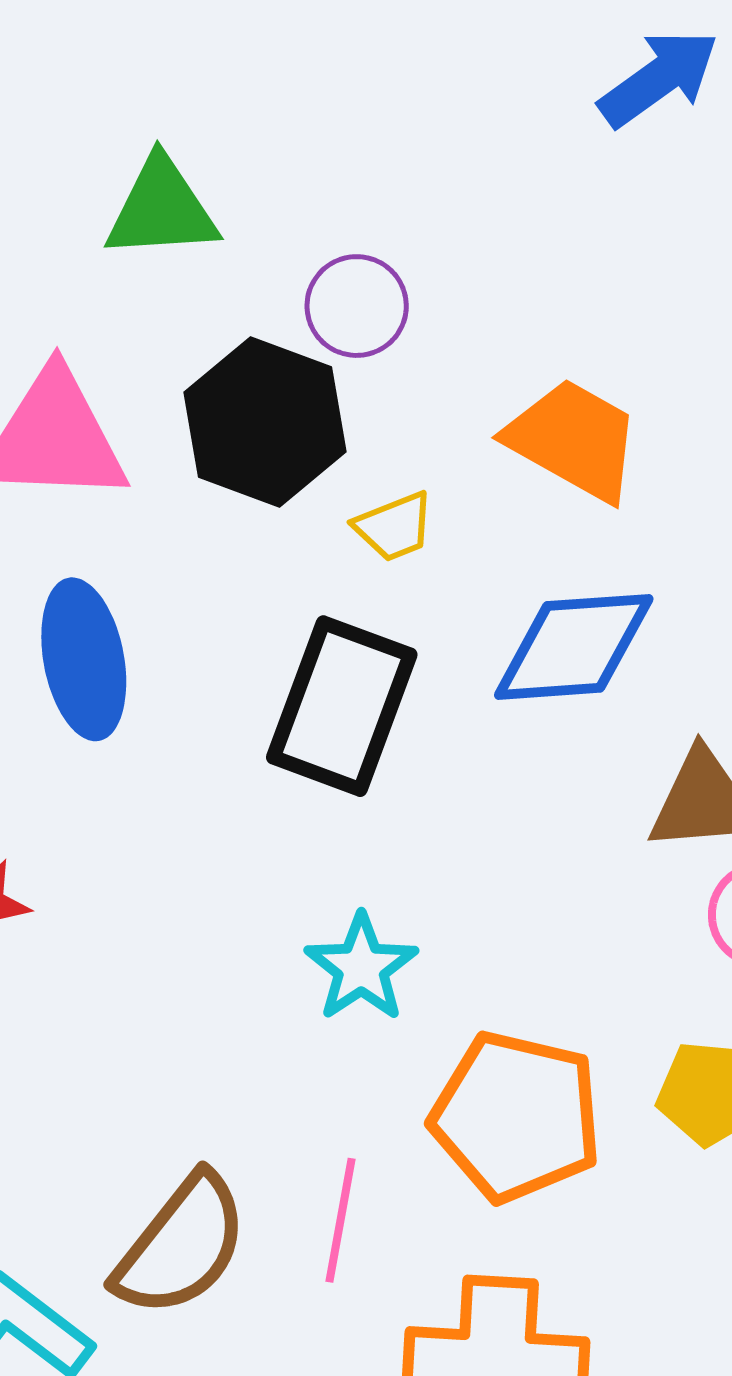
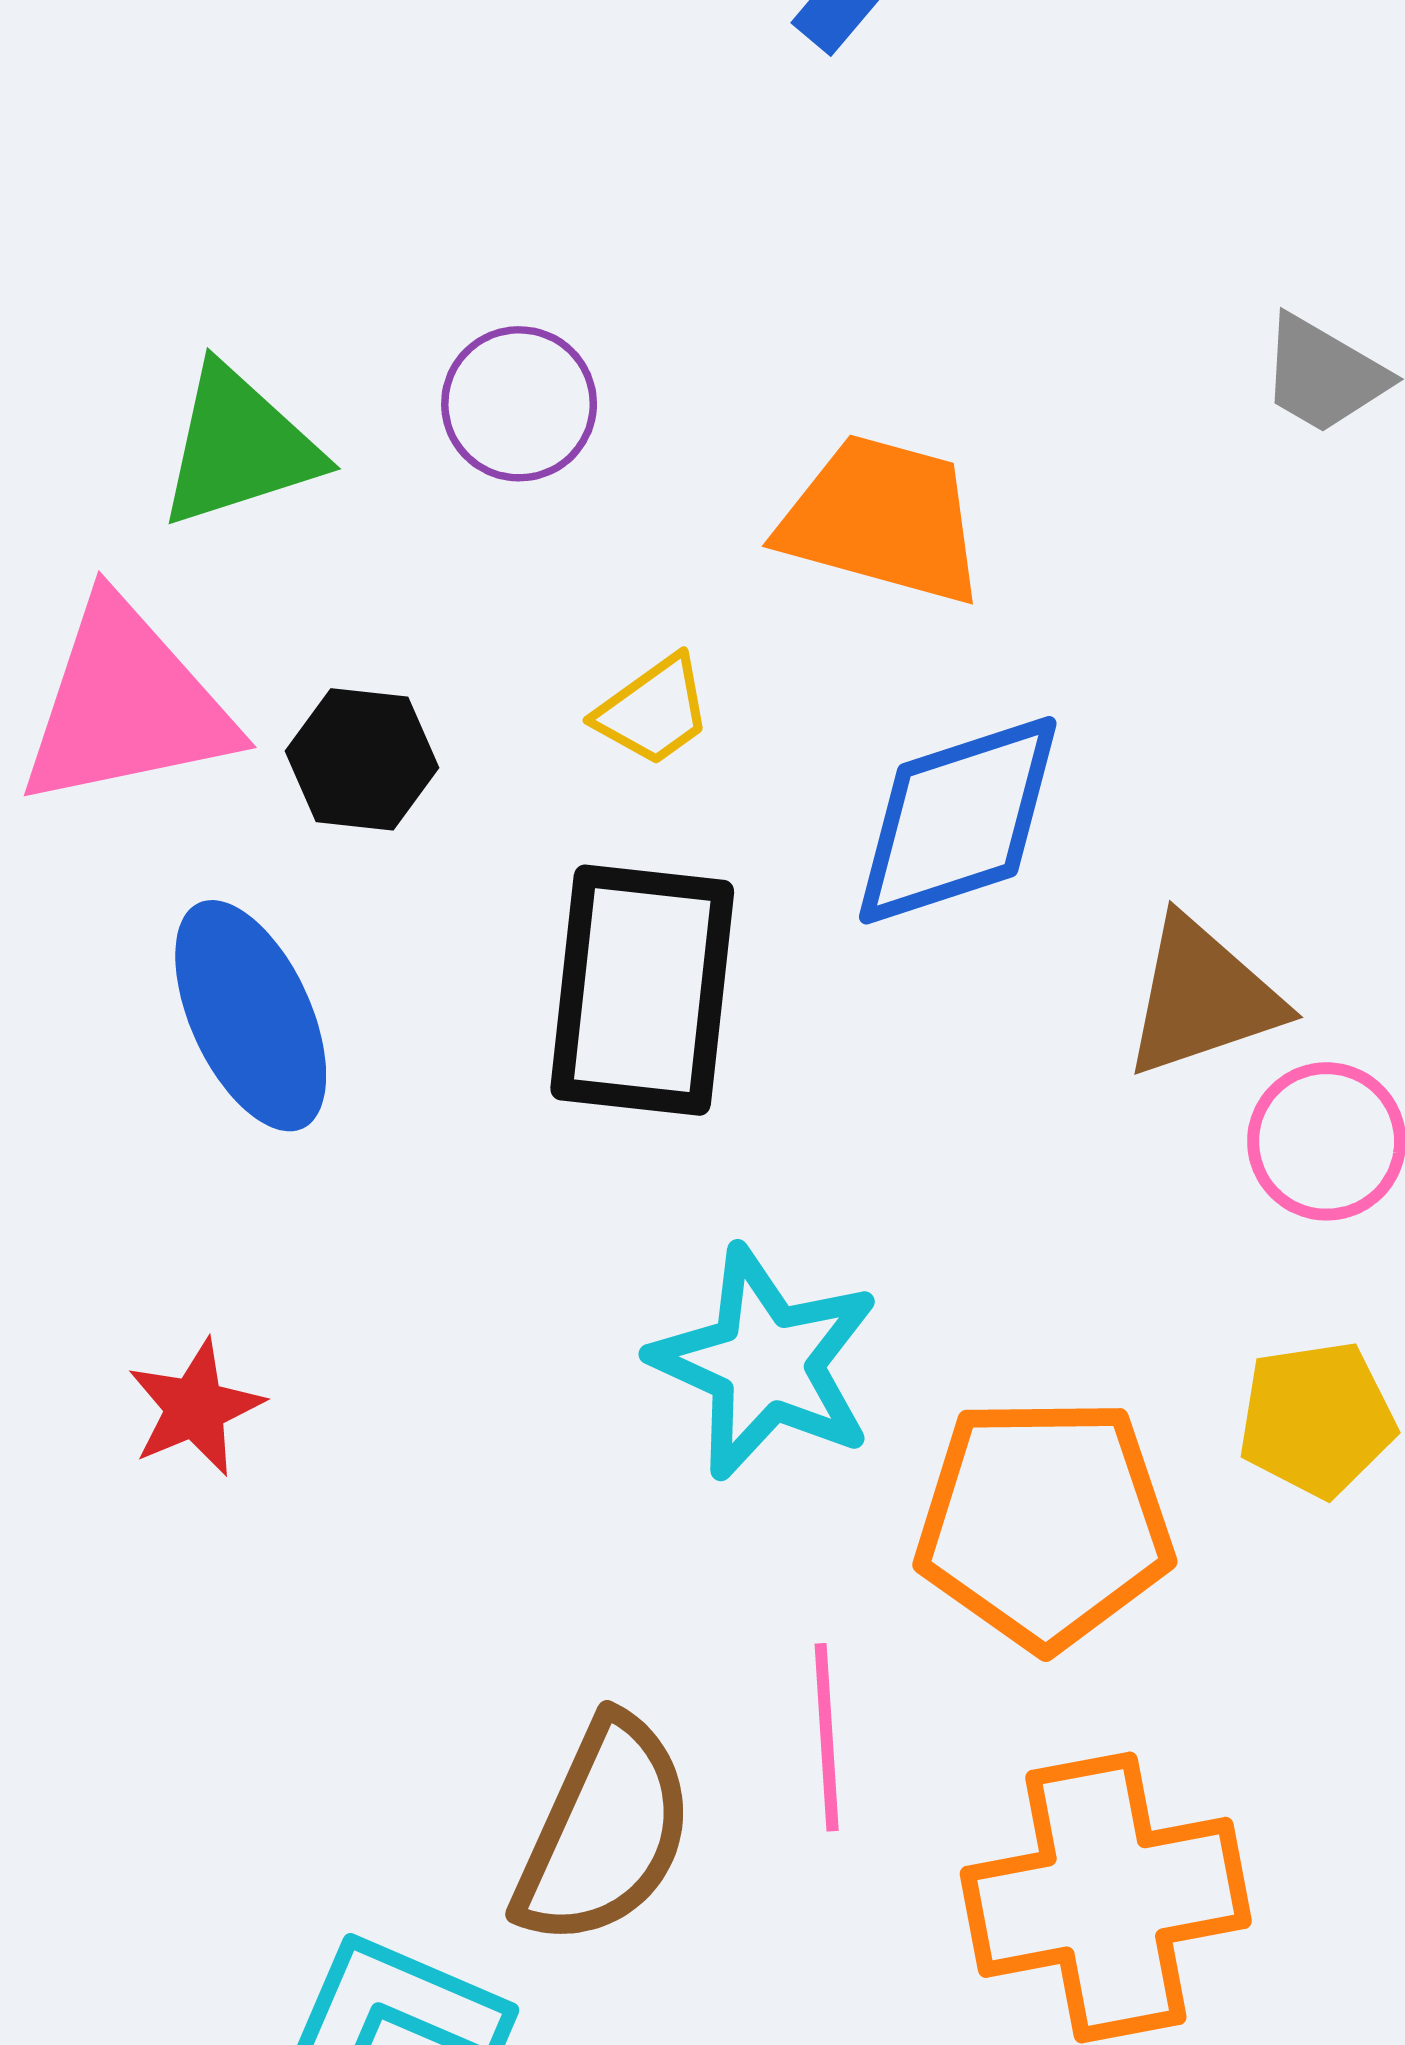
green triangle: (162, 209) -> (239, 447), moved
black hexagon: (265, 422) -> (362, 759), moved, size x0.6
cyan star: (361, 968) -> (765, 1363), size x1.4

